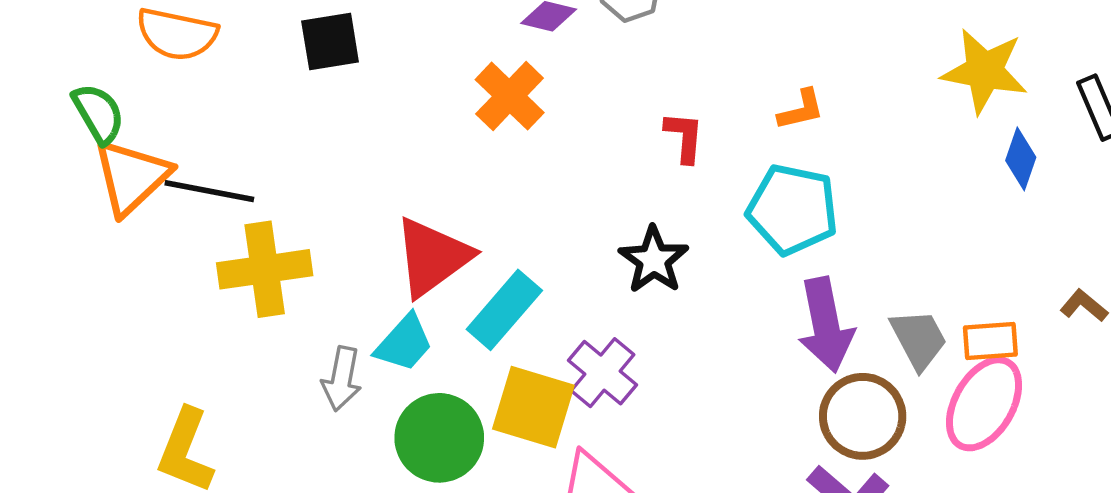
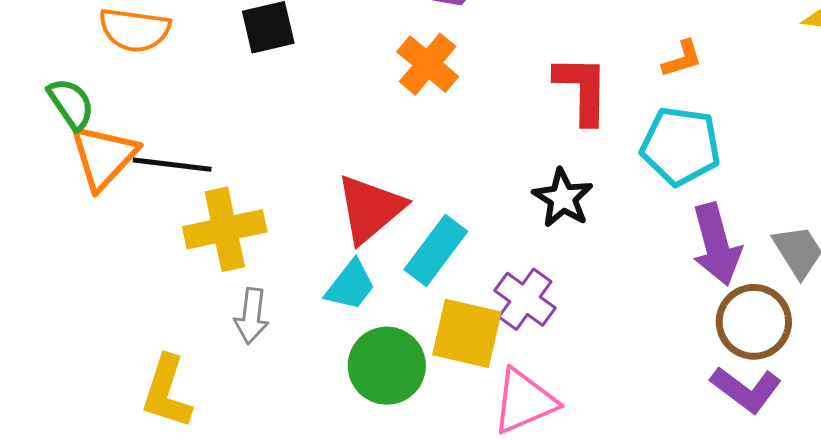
red L-shape: (684, 137) -> (582, 89), size x1.6
gray arrow: (342, 379) -> (252, 316), moved

